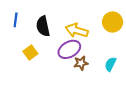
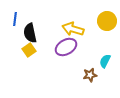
black semicircle: (43, 26) -> (30, 33), moved
brown star: (81, 63) -> (90, 75), moved

